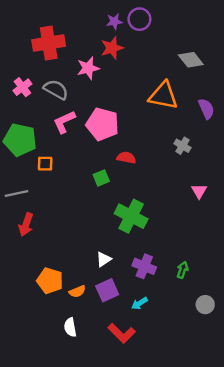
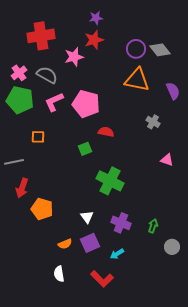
purple circle: (139, 19) -> (136, 49), moved
green pentagon: (20, 140) -> (20, 100), moved
pink triangle: (199, 191) -> (167, 160), turned -40
white triangle: (104, 259) -> (87, 217), turned -32
orange pentagon: (50, 281) -> (42, 209), moved
gray circle: (205, 305) -> (172, 247), moved

